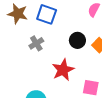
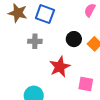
gray cross: (36, 43) -> (35, 41), turned 32

